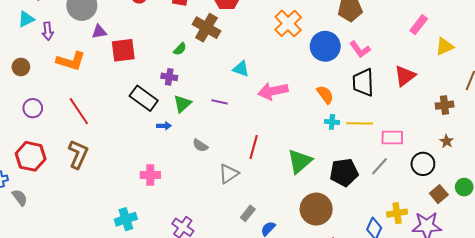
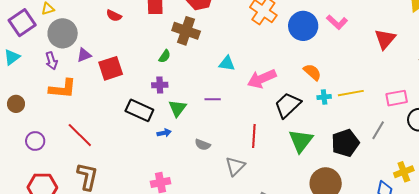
purple arrow: (48, 31) -> (51, 61), moved
black trapezoid: (363, 83) -> (288, 105), moved, turned 60
pink rectangle: (392, 138) -> (397, 98), moved

